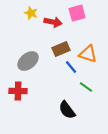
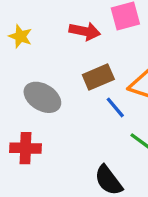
yellow star: (31, 13) -> (20, 36), moved
gray ellipse: (28, 61) -> (42, 97), turned 70

